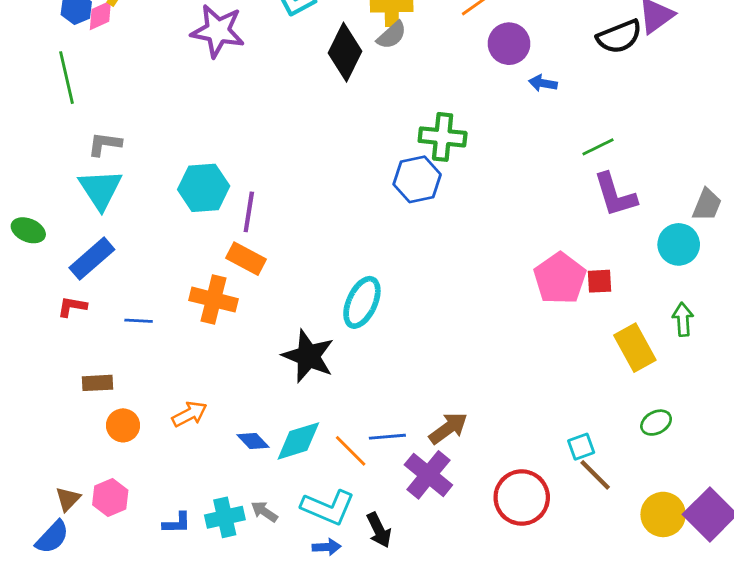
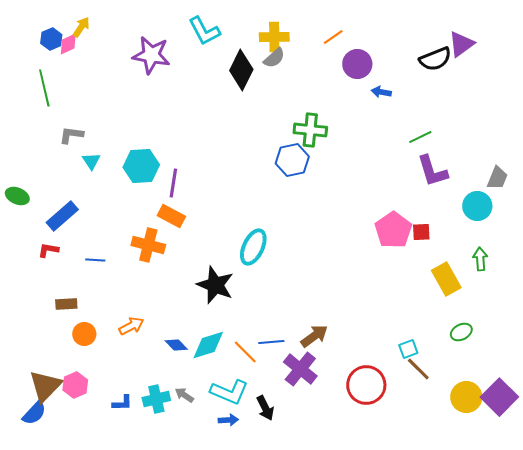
cyan triangle: (100, 189) -> (91, 161), moved, size x0.6
brown triangle: (68, 499) -> (45, 386), size x1.8

